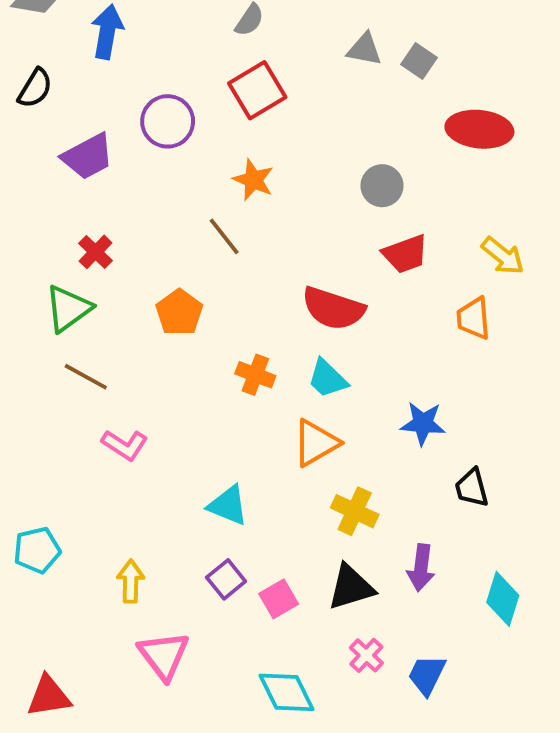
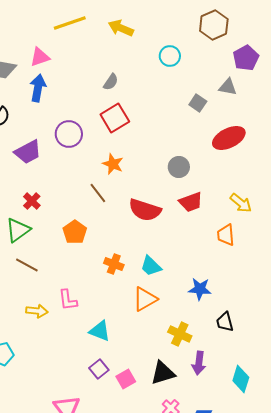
gray triangle: (364, 49) -> (228, 87), moved
red ellipse: (479, 129) -> (229, 138), turned -32
red semicircle: (333, 308) -> (145, 210), moved
pink L-shape: (125, 445) -> (68, 300), moved, turned 50
yellow cross: (355, 511) -> (180, 334), moved
yellow arrow: (131, 581) -> (37, 311), moved, turned 95

